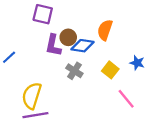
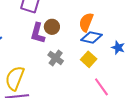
blue diamond: (83, 46) -> (92, 37), moved
blue star: (137, 63) -> (118, 48), moved

